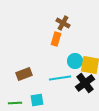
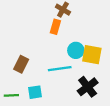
brown rectangle: (24, 74) -> (21, 64), turned -42
black cross: (85, 83) -> (88, 87), moved

